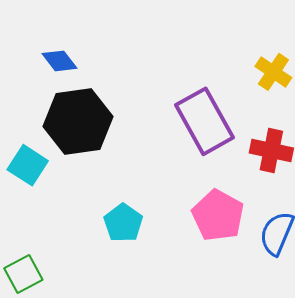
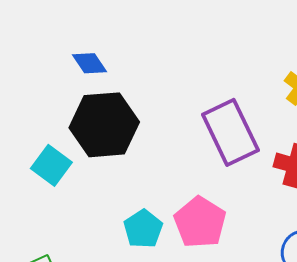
pink pentagon: (218, 215) -> (200, 222), moved

